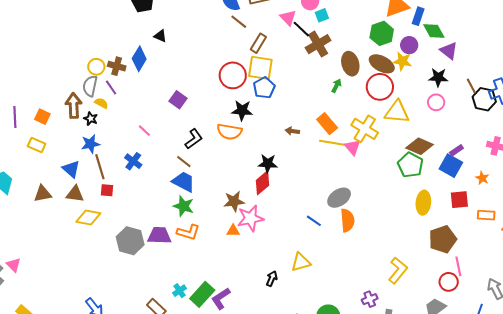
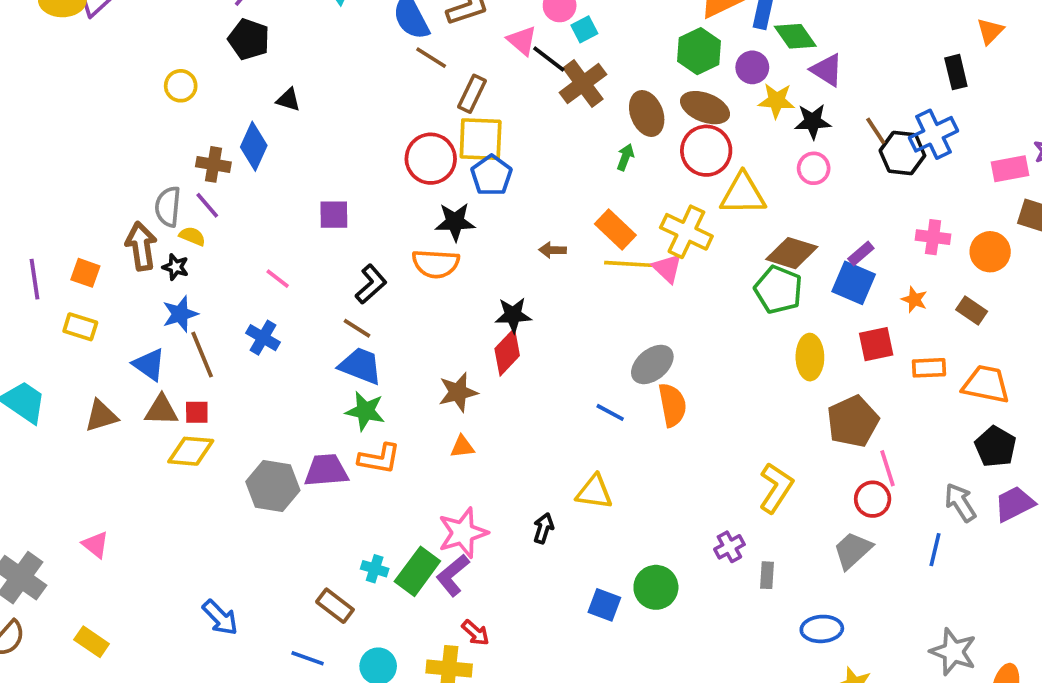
yellow star: (402, 61) -> (777, 101), moved
yellow circle: (96, 67) -> (181, 86), moved
purple square: (178, 100) -> (334, 215), turned -30
red square: (107, 190) -> (197, 412), moved
pink star: (250, 218) -> (463, 533), moved
yellow triangle: (301, 262) -> (594, 492), turned 30
pink triangle: (13, 265) -> (95, 545), moved
cyan cross: (180, 291) -> (375, 569), turned -32

